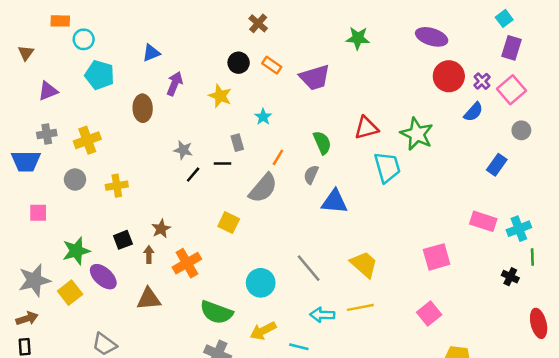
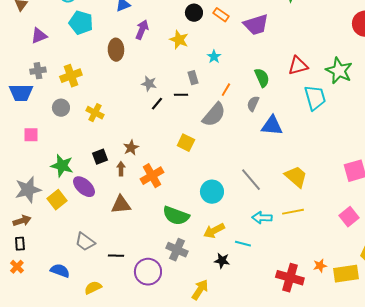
yellow cross: (117, 186) -> (95, 113), turned 36
green star: (76, 251) -> (62, 166), turned 30

